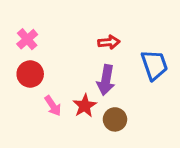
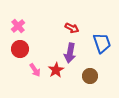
red arrow: (109, 42) -> (72, 28), turned 32
brown circle: (115, 119) -> (90, 76), moved

